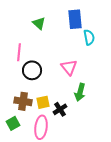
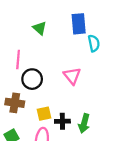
green arrow: (80, 92) -> (84, 123), moved
brown cross: (23, 101) -> (15, 103), moved
black cross: (60, 109) -> (62, 121), turned 32

